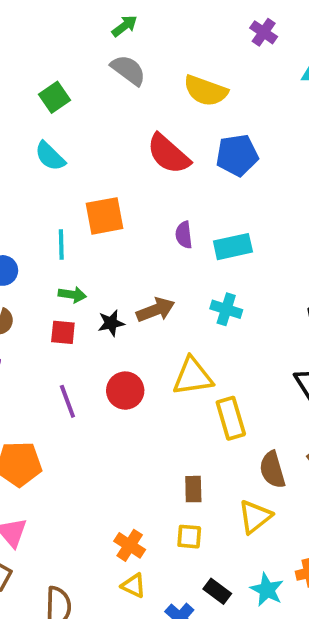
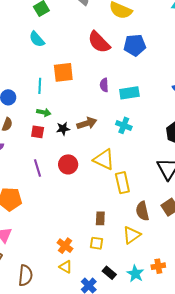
yellow triangle: (193, 376) -> (104, 159), turned 30

